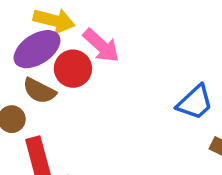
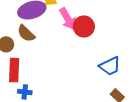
red circle: (73, 69) -> (84, 26), moved

